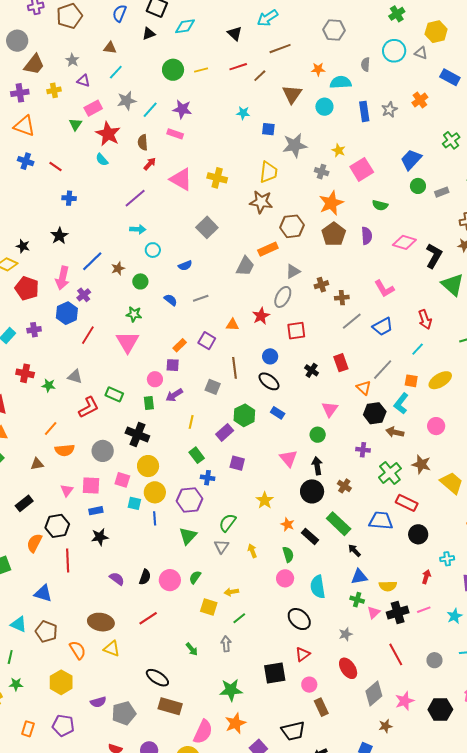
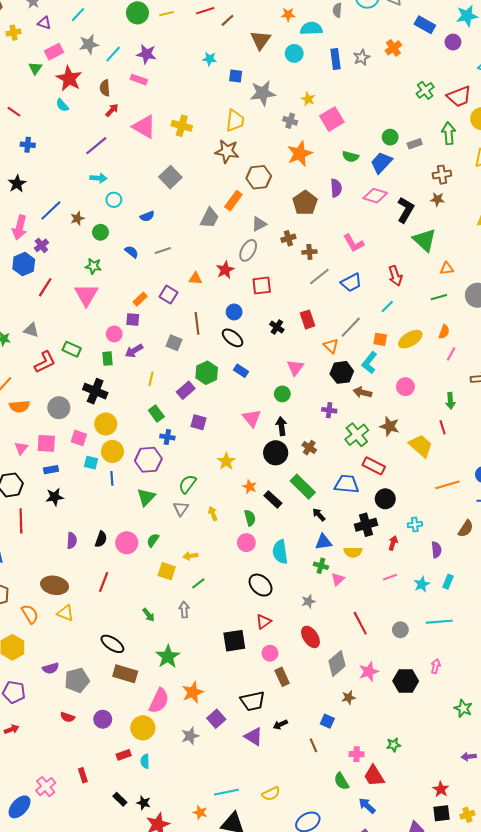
blue trapezoid: (411, 160) -> (381, 163), moved
brown pentagon: (334, 234) -> (305, 203), moved
orange rectangle: (268, 249) -> (233, 201), turned -30
purple semicircle: (117, 579) -> (72, 541), turned 56
black cross: (398, 612) -> (366, 525), moved
red line: (148, 618) -> (104, 582), turned -36
green star: (231, 690) -> (168, 657), moved, turned -30

